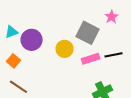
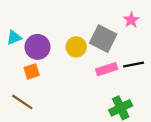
yellow circle: (65, 49) -> (76, 47), moved
orange square: (14, 61) -> (32, 71), moved, turned 32

